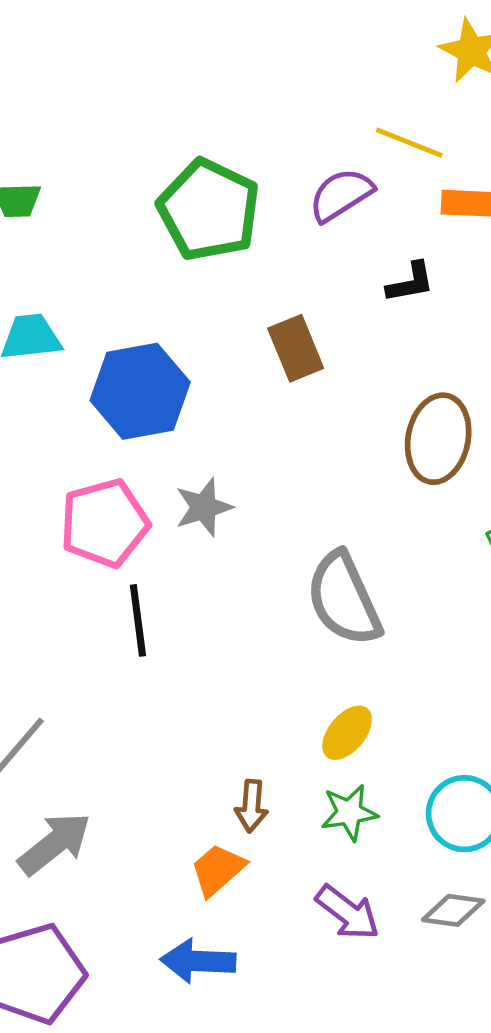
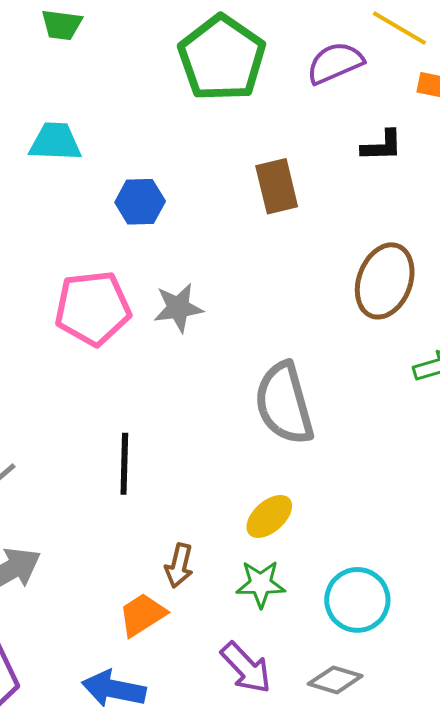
blue hexagon: (140, 391) -> (140, 202), size x0.6
black line: (138, 620) -> (124, 464), moved

